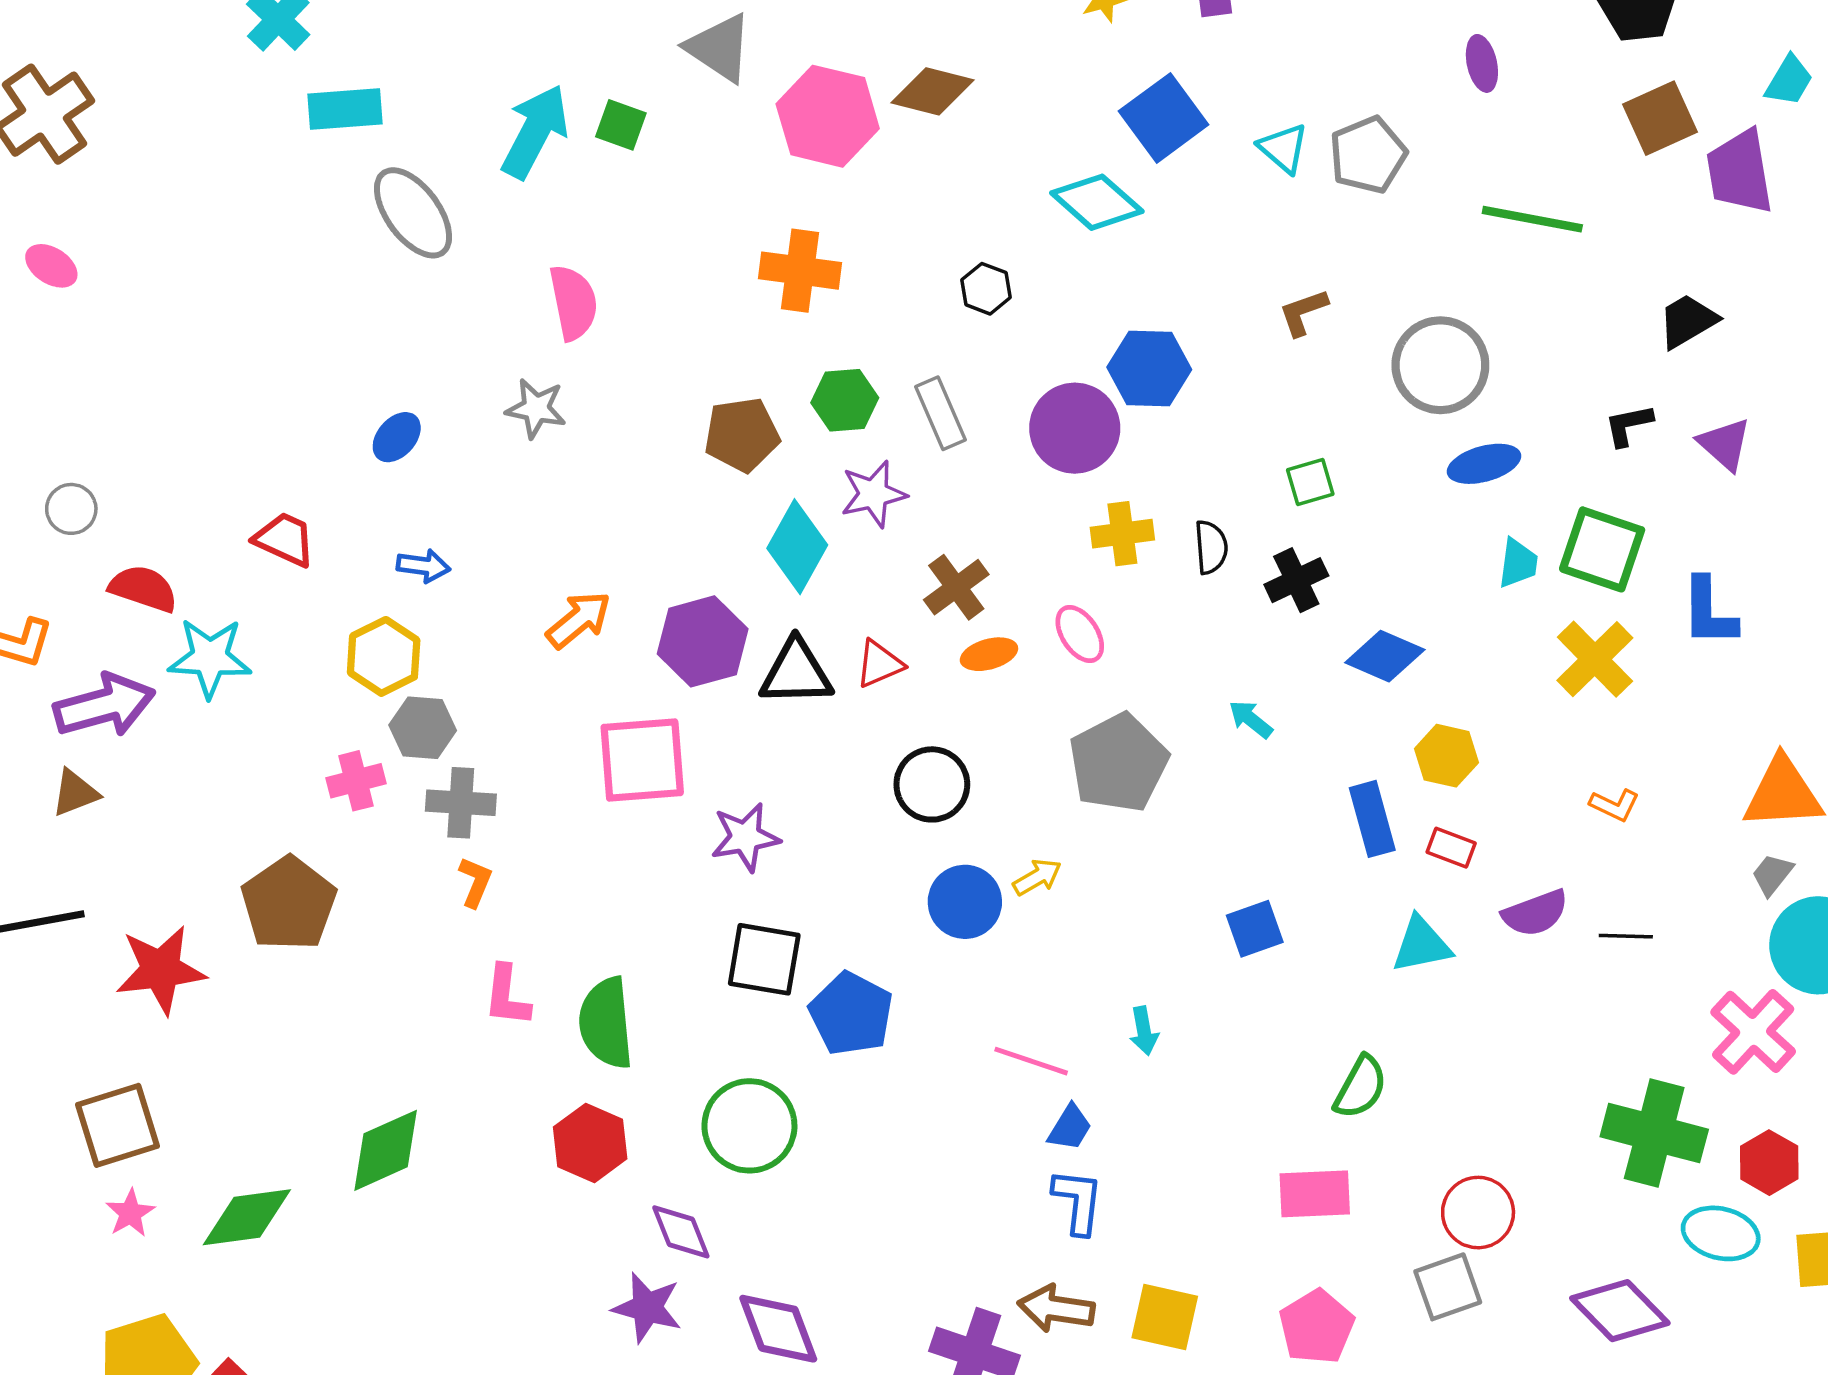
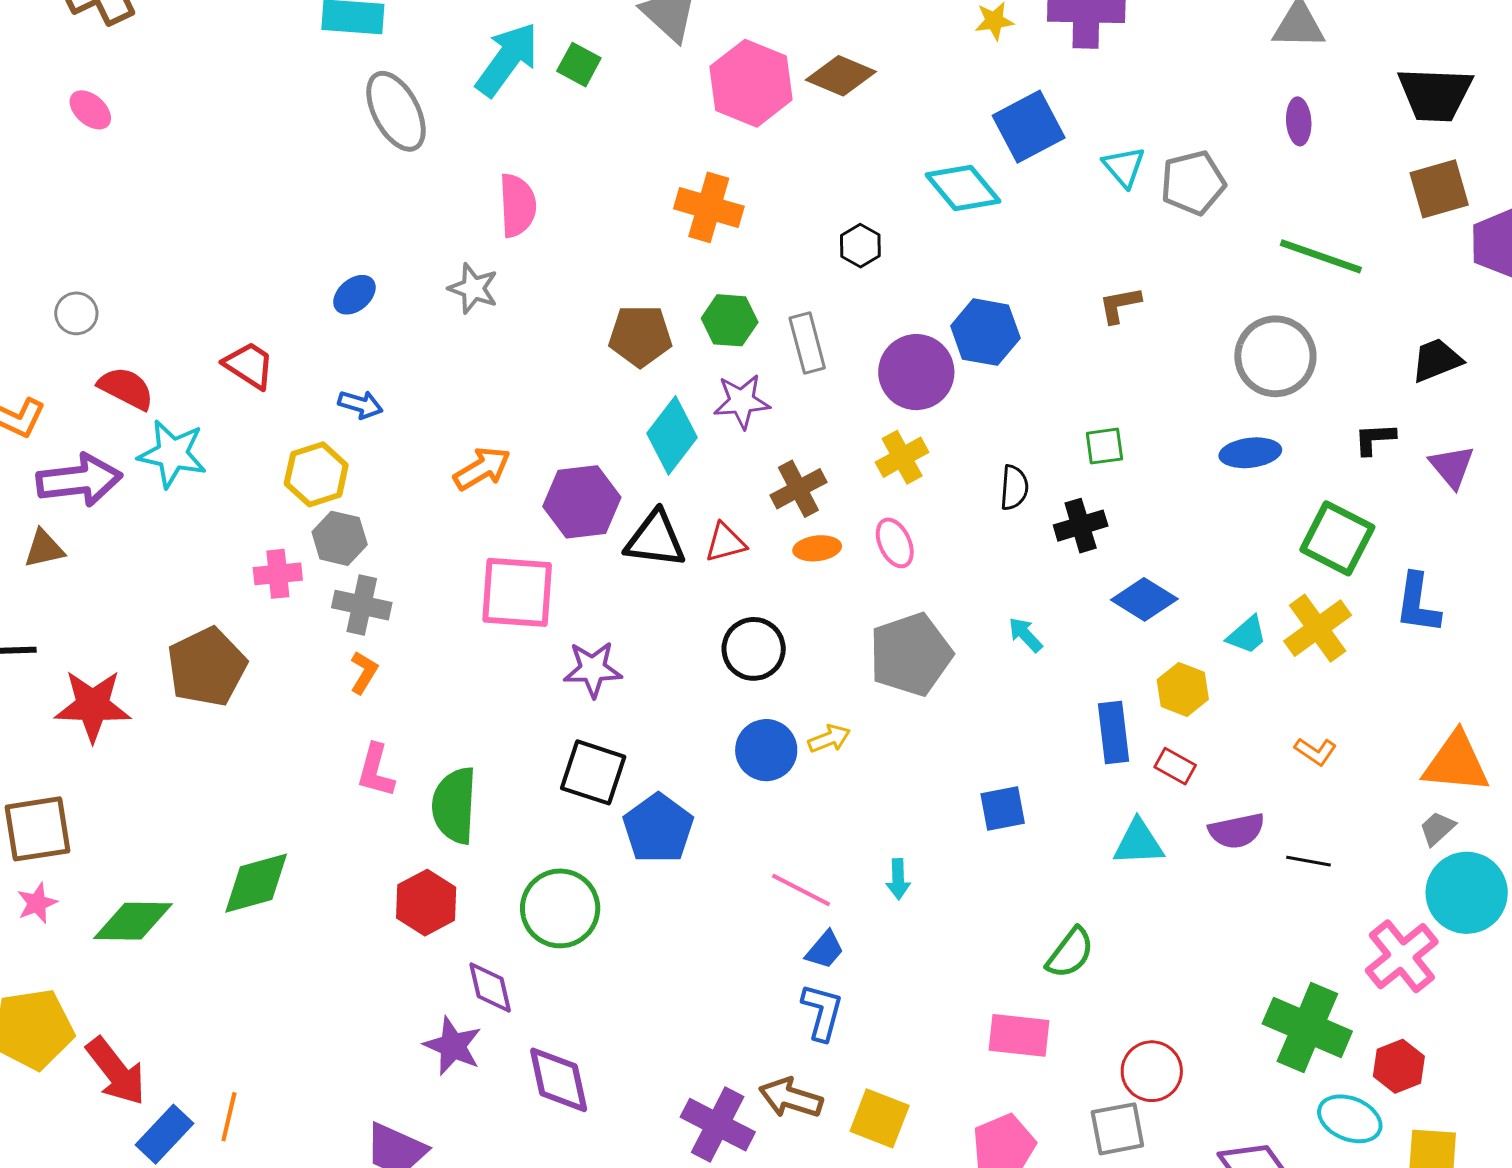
gray circle: (1440, 365) -> (1275, 356), moved
yellow cross: (1122, 534) -> (902, 457), moved, turned -30
cyan trapezoid: (1518, 563) -> (1247, 635), moved, turned 33

